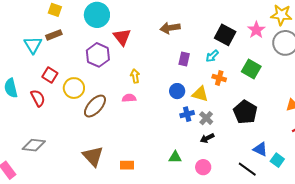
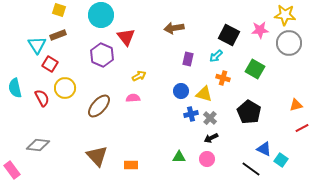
pink star: (256, 30) -> (260, 30), turned 30
red square: (50, 75) -> (50, 64), moved
yellow arrow: (135, 76) -> (139, 76), turned 72
yellow circle: (74, 88) -> (65, 88), moved
pink circle: (203, 167) -> (207, 159), moved

